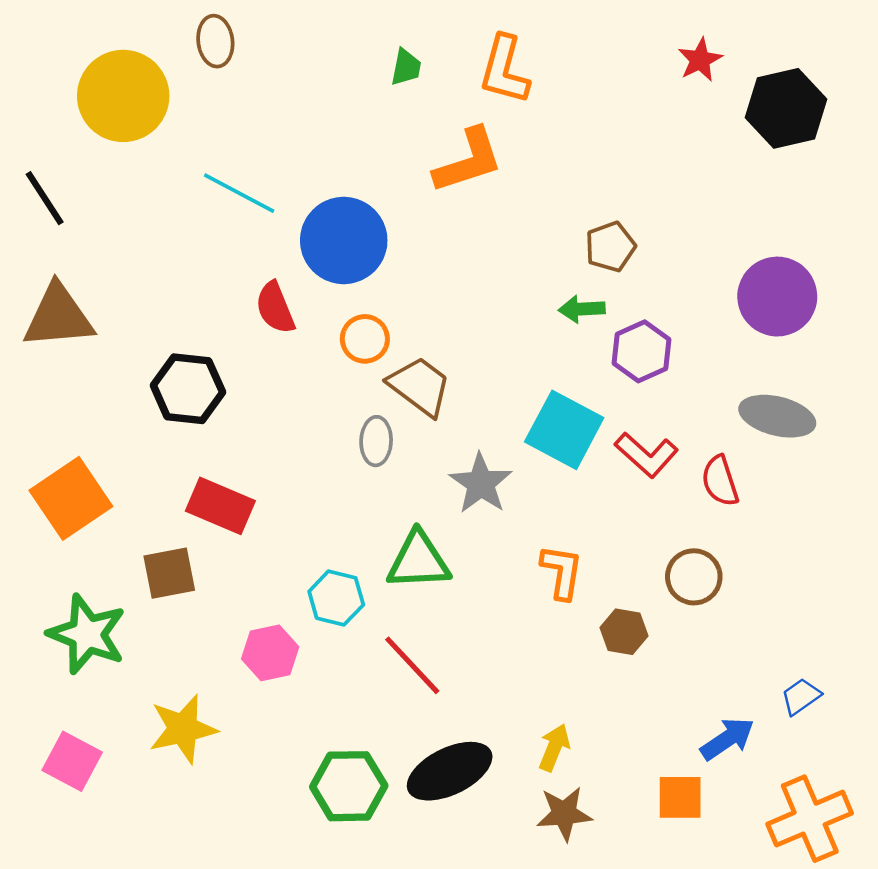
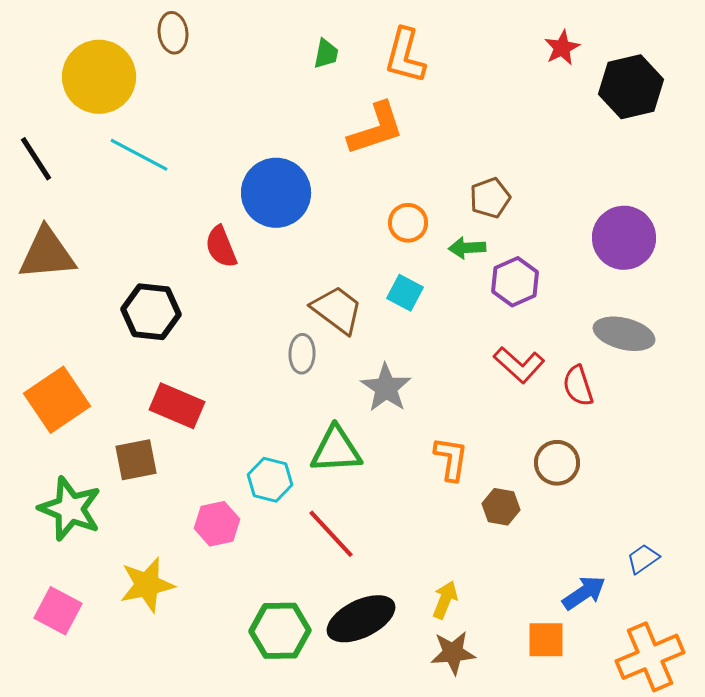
cyan line: (239, 193) -> (139, 155), moved
orange circle: (365, 339) -> (408, 223), moved
cyan square: (564, 430) -> (405, 293), moved, size x0.6

